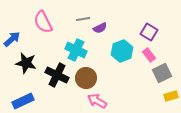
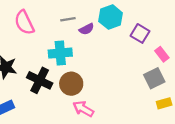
cyan cross: (76, 50) -> (60, 53), turned -30
cyan hexagon: (122, 51) -> (111, 17), moved
pink rectangle: (149, 55) -> (162, 54), moved

